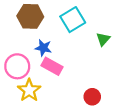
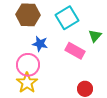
pink circle: (17, 66) -> (28, 65), moved
pink rectangle: (52, 66) -> (75, 51), moved

